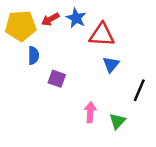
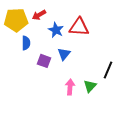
blue star: (76, 18) -> (56, 30), moved
blue triangle: (111, 64) -> (64, 54), moved
green triangle: (117, 121) -> (90, 86), moved

